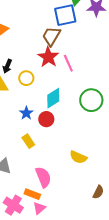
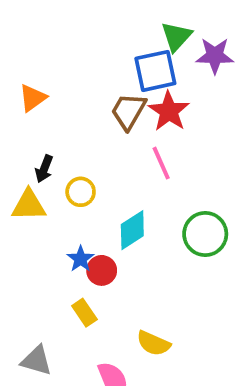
red star: (48, 57) -> (169, 111), moved
red circle: (46, 119) -> (102, 270), moved
yellow semicircle: (78, 157) -> (153, 343), moved

